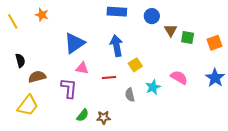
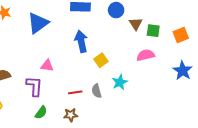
blue triangle: (74, 43) -> (38, 23), moved
pink semicircle: (179, 77) -> (146, 55), moved, turned -42
red line: (109, 78) -> (75, 92), moved
green semicircle: (83, 115) -> (41, 113), moved

